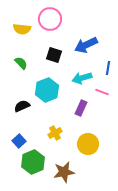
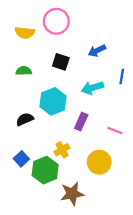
blue arrow: (86, 45) -> (97, 51), size x0.7
green semicircle: (21, 63) -> (24, 71), turned -48
pink line: (102, 92) -> (115, 131), moved
purple rectangle: (81, 108) -> (81, 122), moved
green hexagon: (33, 162) -> (45, 170), moved

